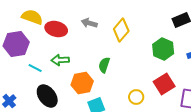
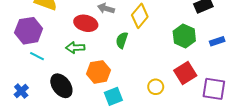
red ellipse: (56, 29) -> (86, 23), moved
green semicircle: (104, 65) -> (122, 40), moved
cyan line: (35, 68) -> (37, 56), moved

